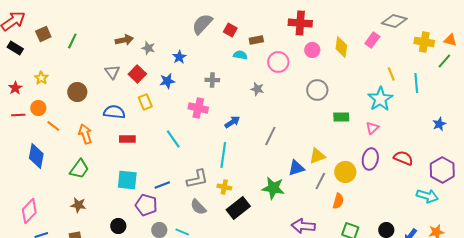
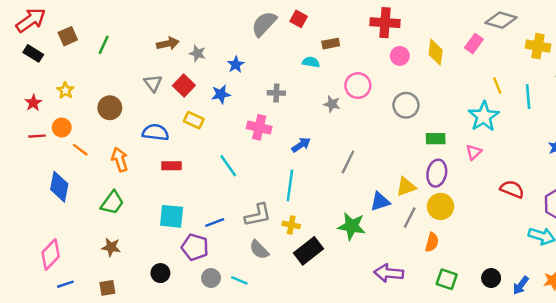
red square: (230, 30) -> (299, 19), moved
pink circle: (278, 62) -> (358, 86), moved
yellow rectangle: (145, 102) -> (194, 120), turned -42
purple ellipse: (370, 159) -> (437, 173), moved

